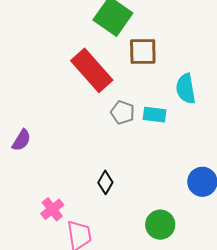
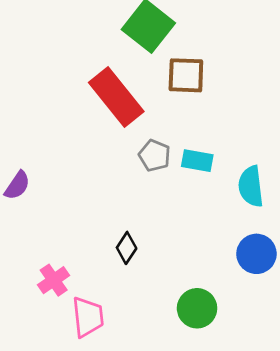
cyan semicircle: (186, 89) -> (251, 186), moved

